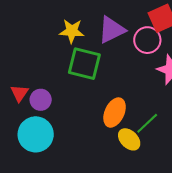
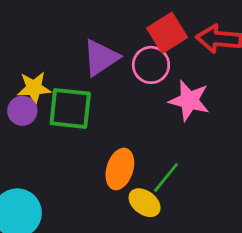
yellow star: (72, 31) -> (34, 88), moved
purple circle: (41, 100) -> (22, 111), moved

